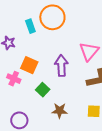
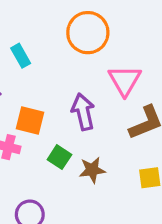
orange circle: (52, 17) -> (88, 33), moved
brown star: (60, 111) -> (92, 170), moved

